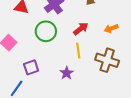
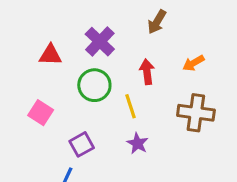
red arrow: (81, 29) -> (147, 72), turned -49
yellow line: (78, 51) -> (131, 106), moved

